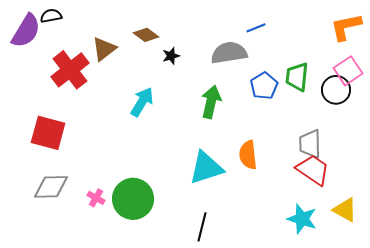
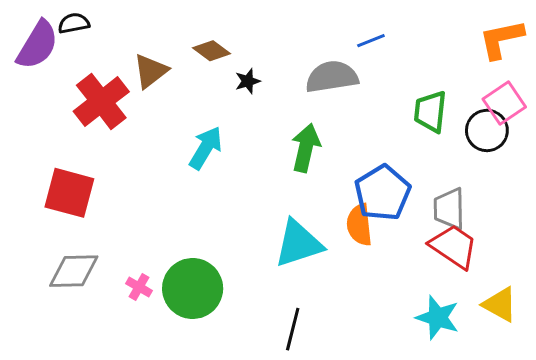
blue pentagon: (264, 86) -> (383, 193), moved, size x1.4

